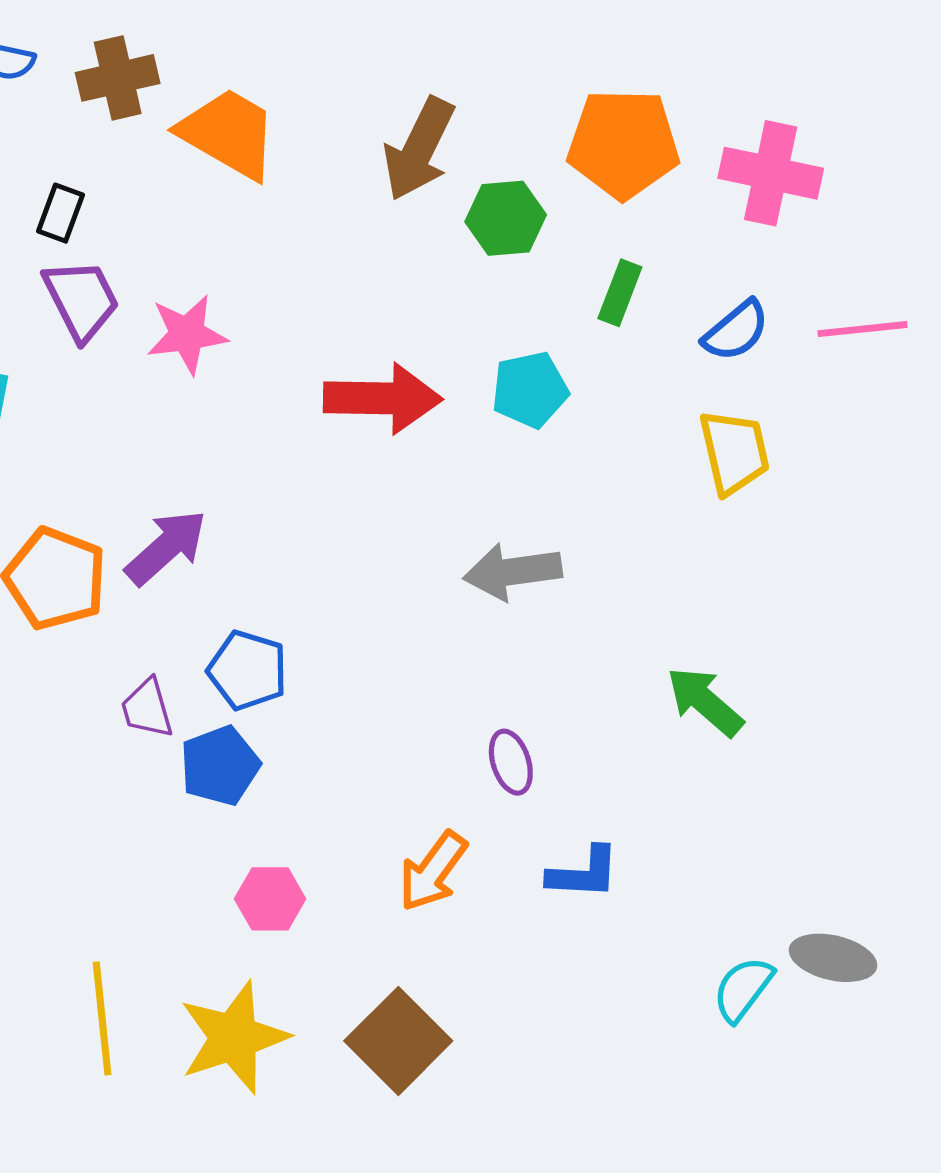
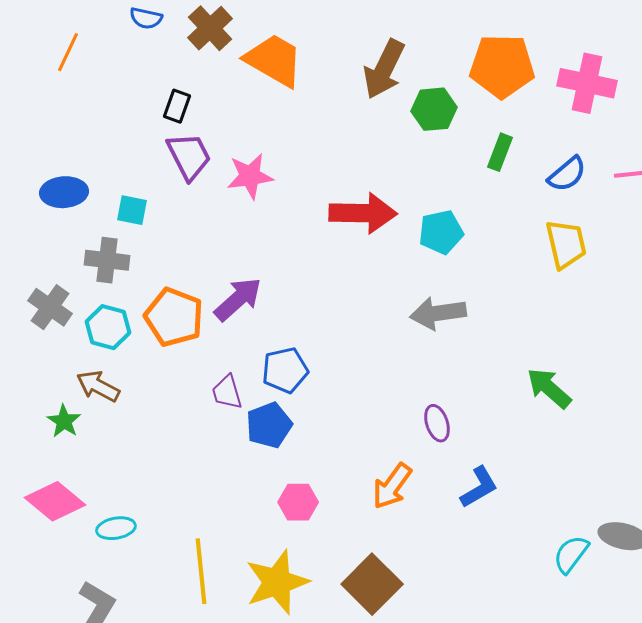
brown cross: (118, 78) -> (210, 28), turned -30
cyan pentagon: (530, 390) -> (441, 232), moved
blue pentagon: (248, 670) -> (285, 370), turned -30
blue L-shape: (584, 873) -> (479, 487), turned -33

